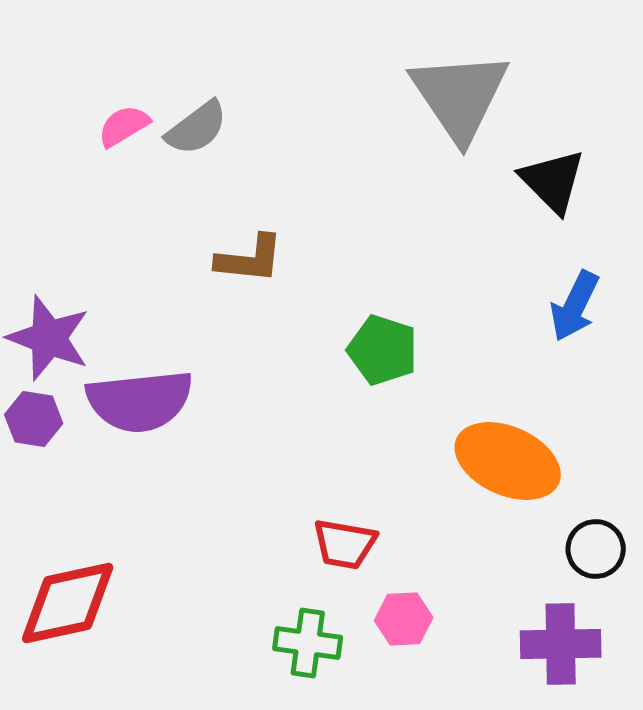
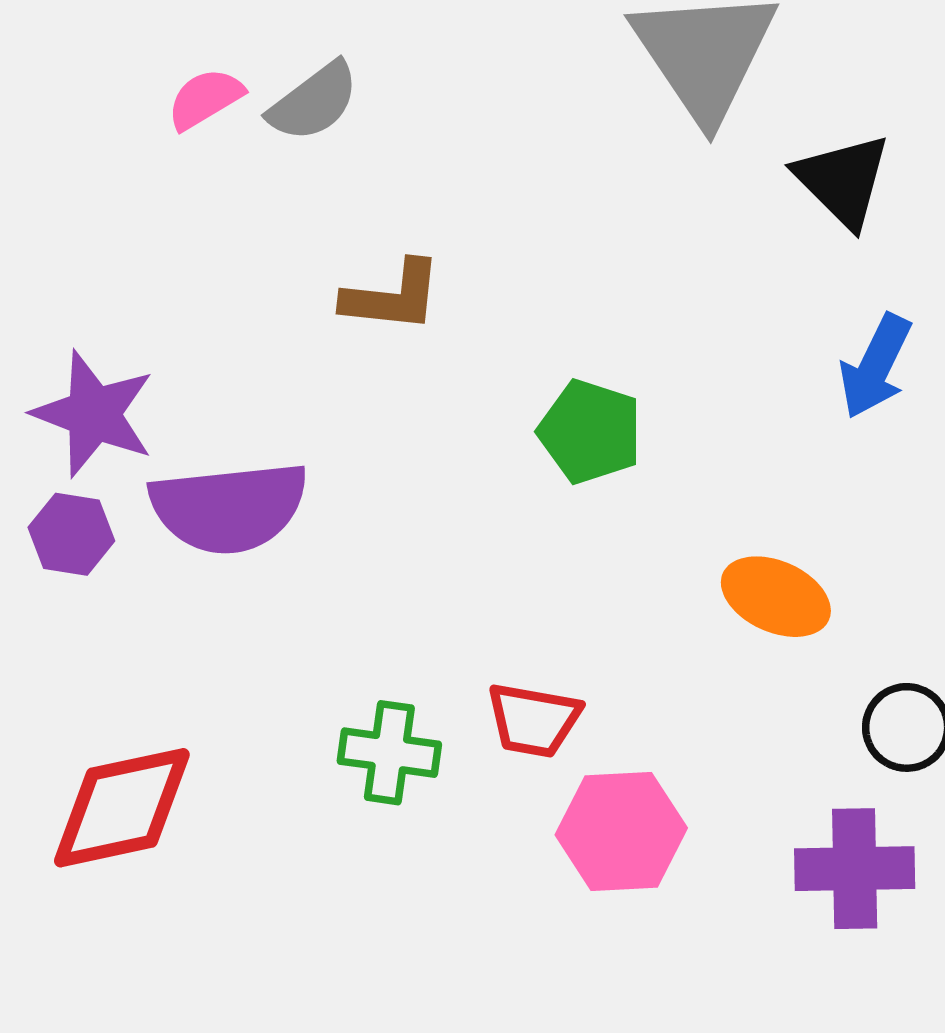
orange ellipse: (508, 461) -> (776, 597), size x0.7
pink hexagon: (404, 619) -> (621, 831), size x1.5
green cross: (308, 643) -> (389, 753), moved

